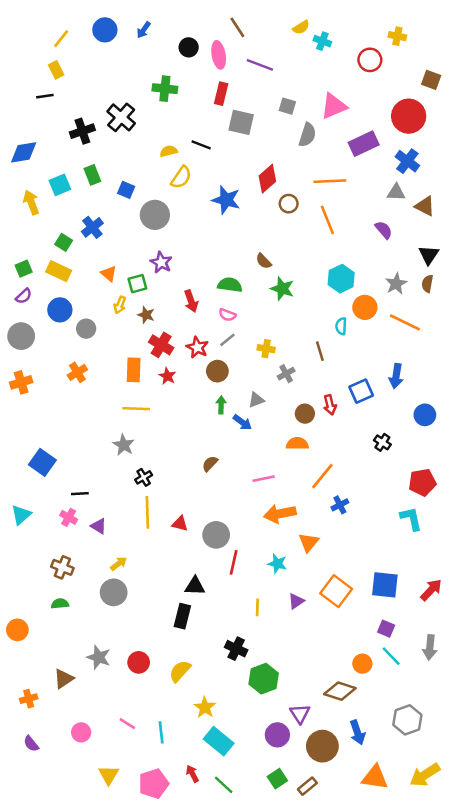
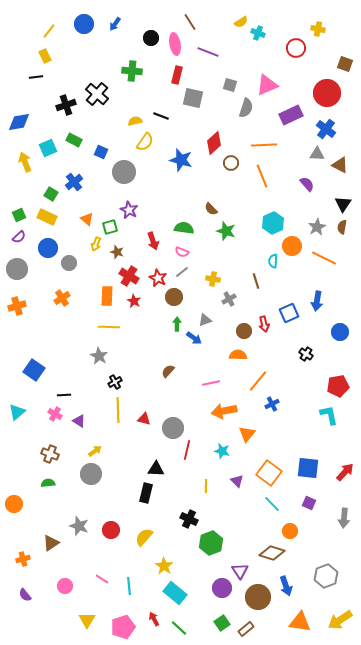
green rectangle: (92, 175) -> (74, 140), turned -42
purple triangle: (296, 601) -> (237, 481), turned -40
cyan line: (391, 656) -> (272, 504), moved

